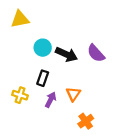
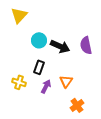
yellow triangle: (20, 19) -> (19, 15), turned -36
purple semicircle: (96, 53) -> (86, 45), turned 30

